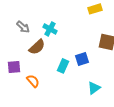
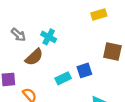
cyan rectangle: (63, 66) -> (63, 78), turned 40

